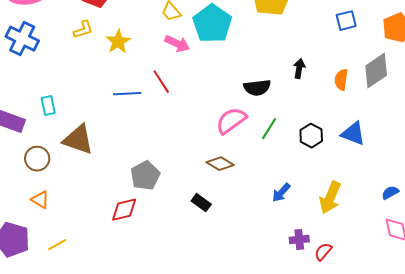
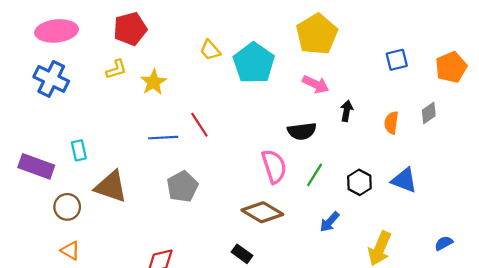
pink arrow: (177, 44) -> (316, 84), moved
gray diamond: (376, 71) -> (429, 113), size x0.6
pink semicircle: (231, 121) -> (274, 166), turned 108
brown diamond: (220, 164) -> (262, 212), size x1.4
gray pentagon: (145, 176) -> (182, 187), moved
blue arrow: (281, 193) -> (330, 222), moved

